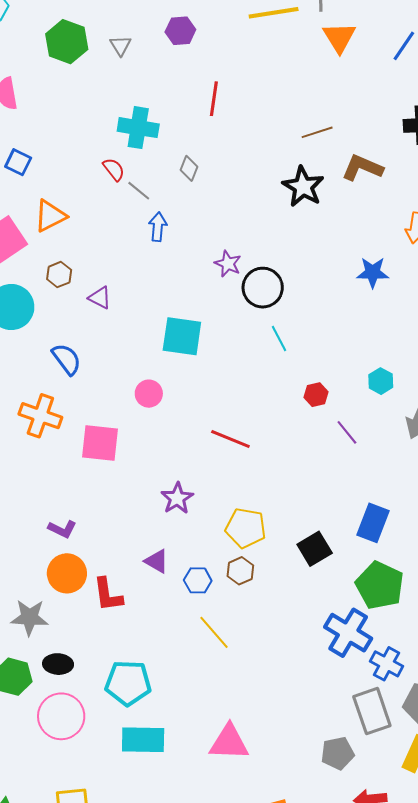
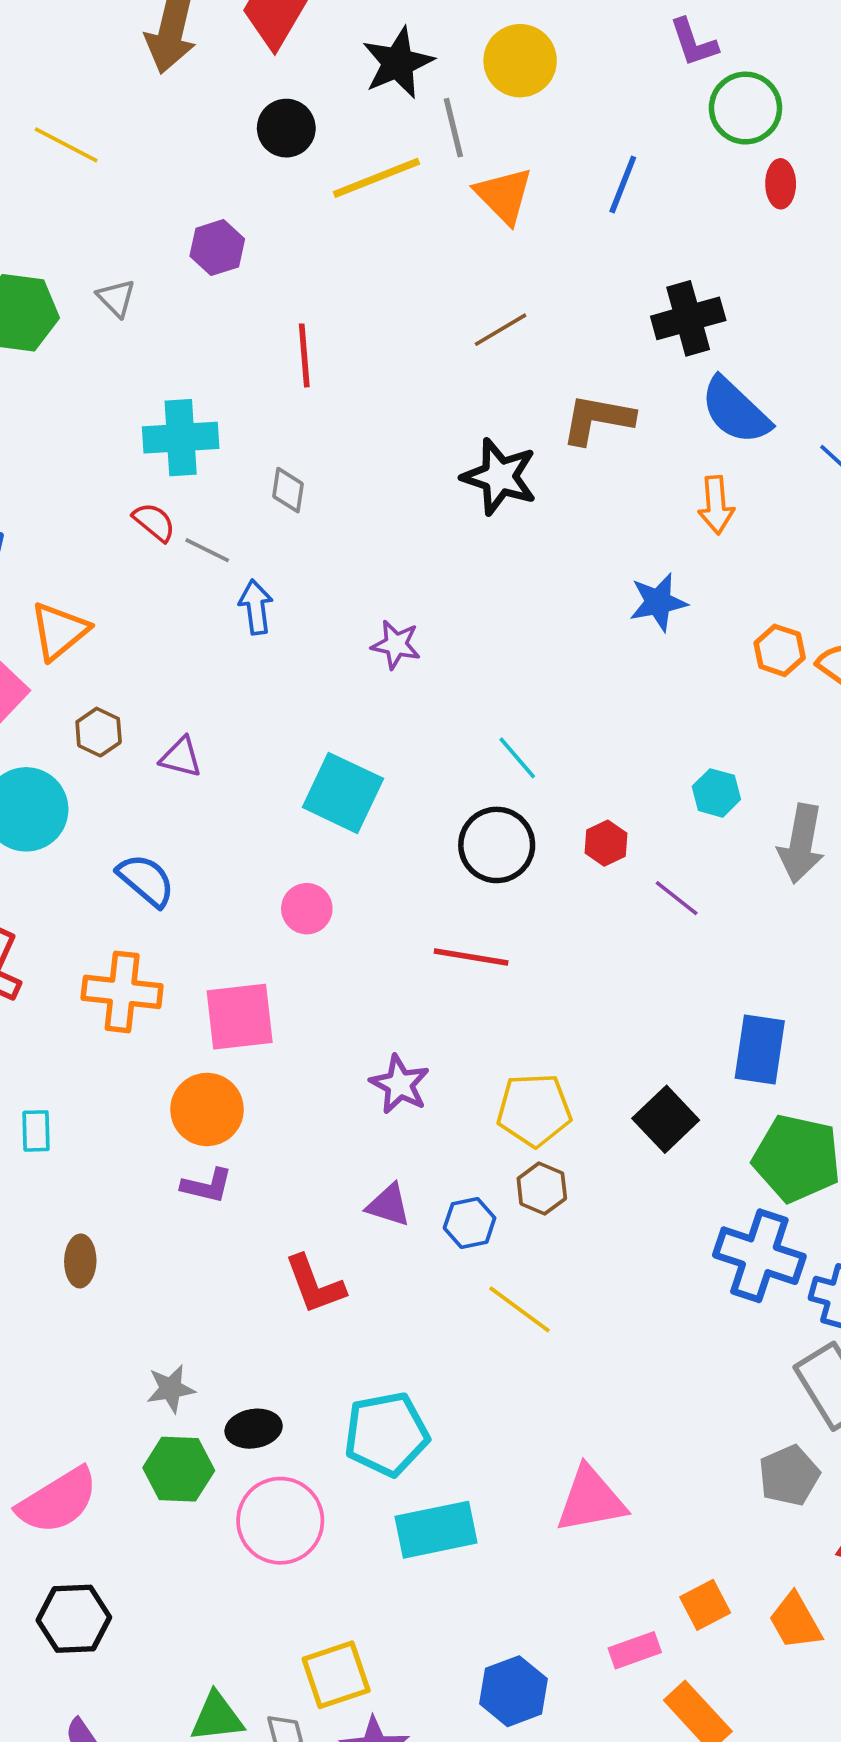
brown line: (317, 132) -> (501, 330), moved
black circle: (263, 288) -> (497, 845), moved
cyan square: (182, 336) -> (343, 793), turned 30
orange circle: (67, 573) -> (207, 1109), moved
gray star: (29, 617) -> (171, 1389), moved, size x0.7

